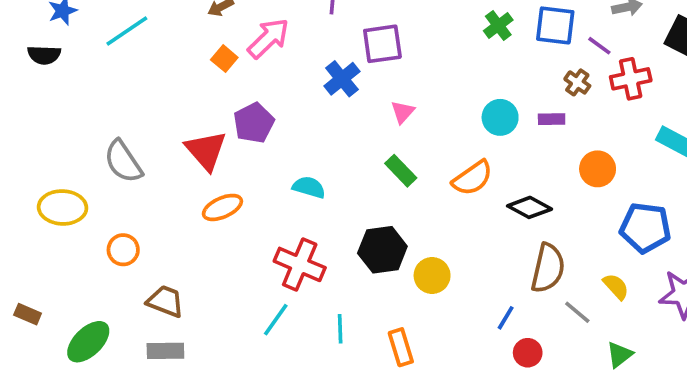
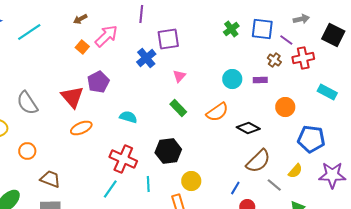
brown semicircle: (548, 268) -> (258, 161), turned 32
yellow circle: (432, 276) -> (191, 181), moved
yellow semicircle: (616, 287) -> (295, 171), turned 84
cyan line: (340, 329) -> (148, 184), moved

